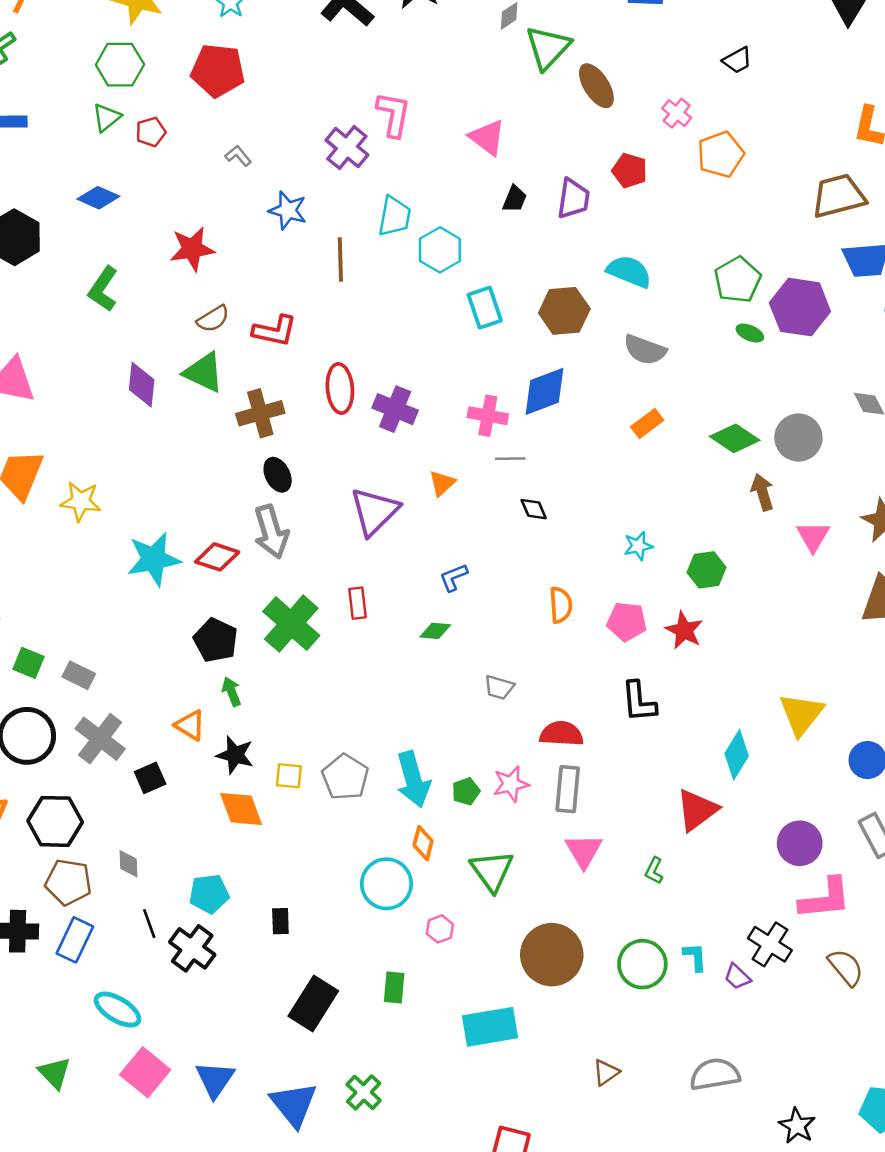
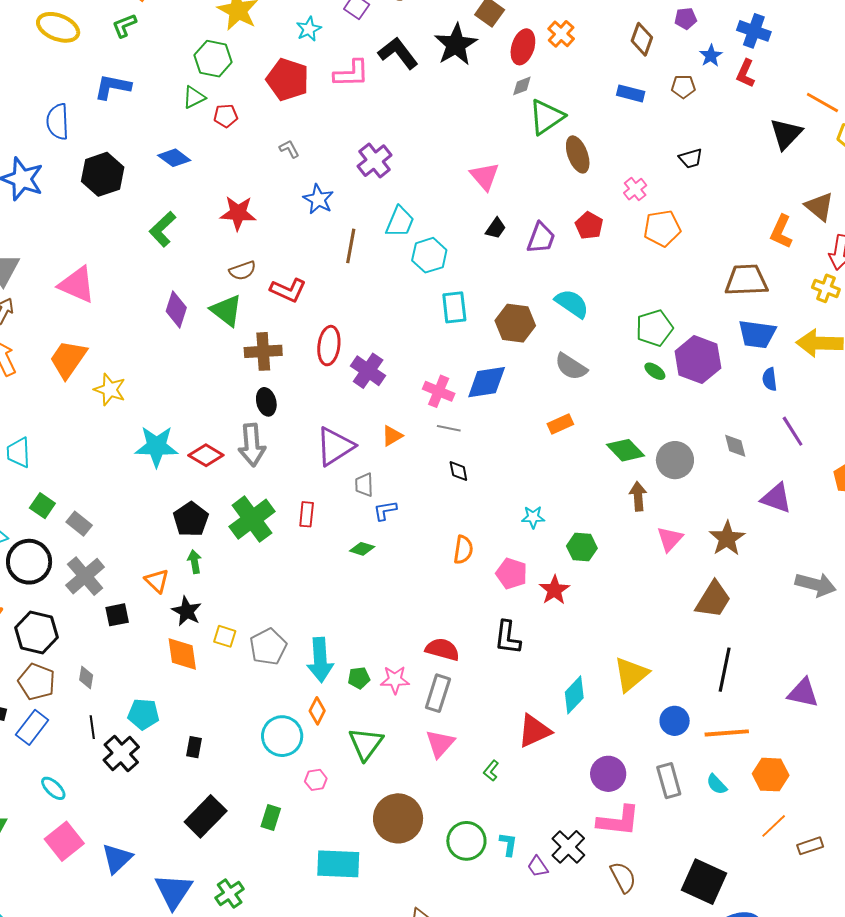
pink L-shape: (393, 114) -> (351, 73), moved, turned 66
gray trapezoid: (499, 687) -> (364, 485), moved, turned 60
cyan ellipse: (118, 1010) -> (53, 788), size x0.7

